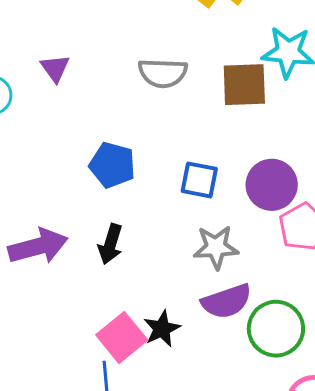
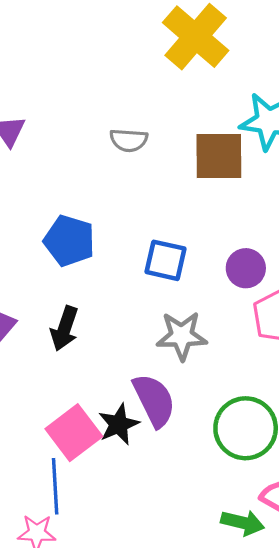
gray semicircle: (163, 73) -> (129, 140), size x0.7
purple circle: (272, 185) -> (246, 268), size x0.7
purple semicircle: (227, 301) -> (154, 400), moved, turned -99

